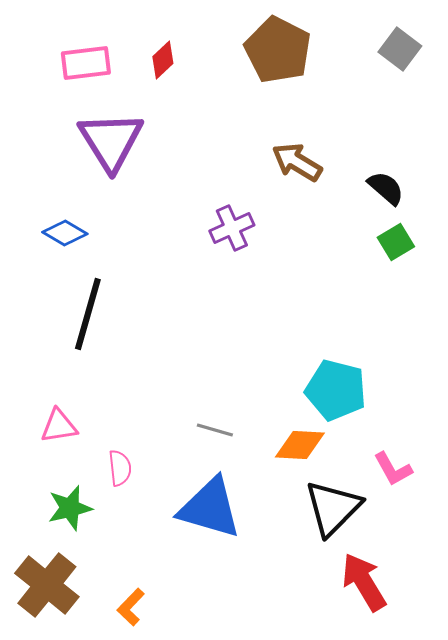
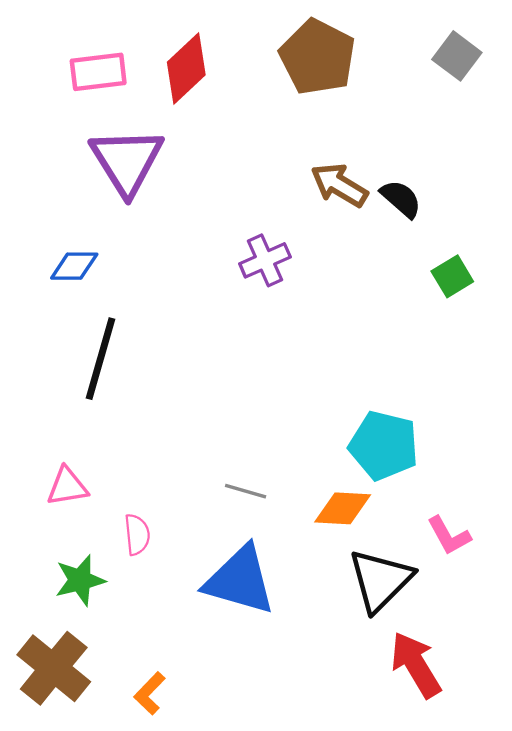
red diamond: (163, 60) -> (186, 69), size x1.6
black semicircle: (386, 188) -> (401, 199), moved
blue diamond: (65, 233) -> (74, 266), turned -30

